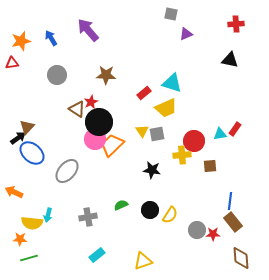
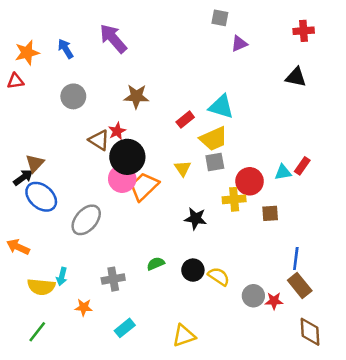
gray square: (157, 134) -> (215, 162), moved
yellow semicircle: (170, 215) -> (219, 276), turned -90
orange star: (20, 239) -> (84, 307), moved
green line: (29, 258) -> (37, 332), turned -36

